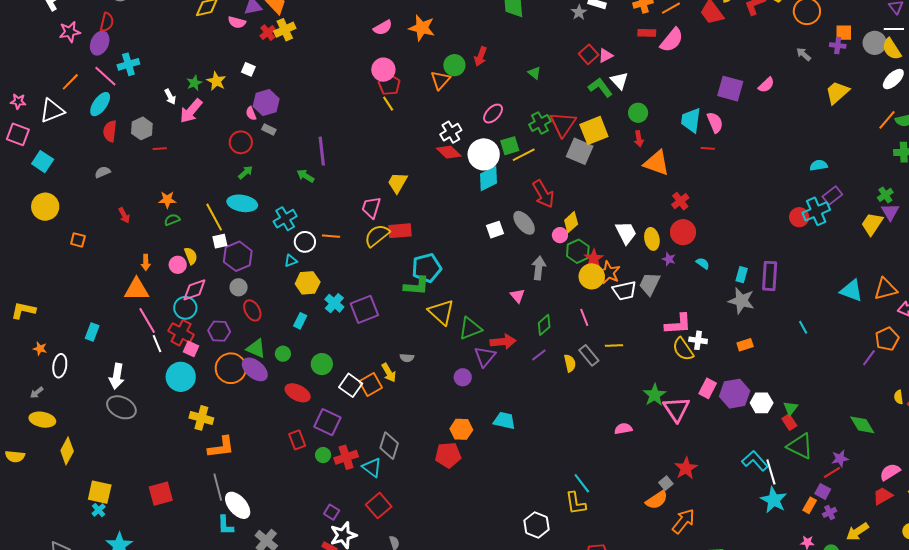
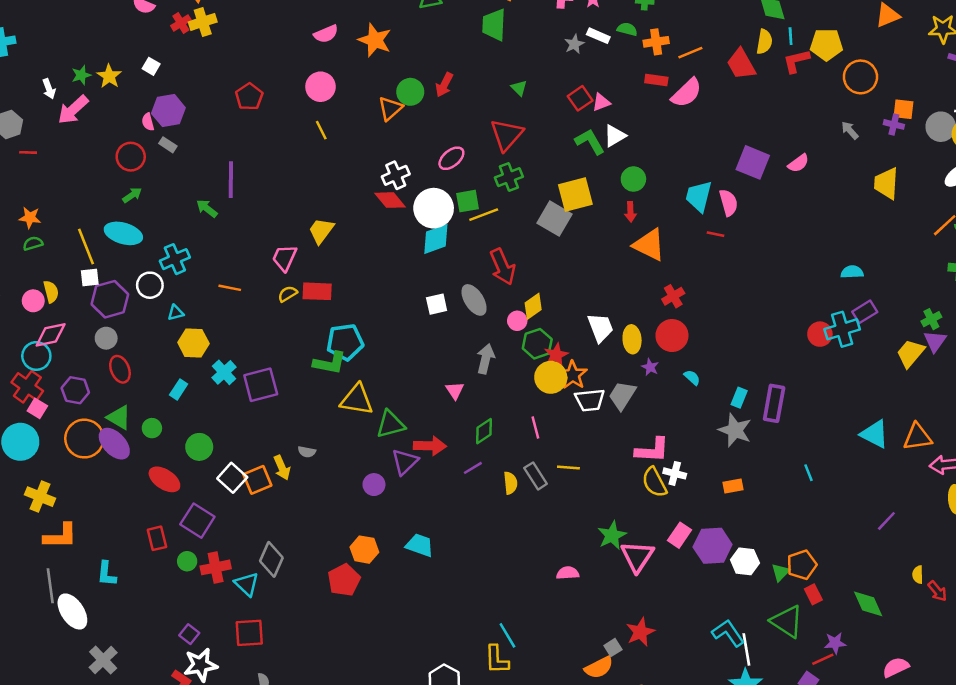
green triangle: (534, 73) -> (519, 88), moved
white triangle: (619, 81) -> (615, 136), turned 36
red pentagon: (389, 85) -> (249, 97), moved
yellow trapezoid: (837, 93) -> (886, 183), turned -52
red triangle: (563, 124) -> (507, 135), moved
yellow semicircle: (377, 236) -> (288, 294), size x0.6
white circle: (305, 242) -> (150, 285), moved
yellow triangle: (441, 312) -> (357, 400), turned -40
orange pentagon: (887, 339) -> (802, 565), moved
red rectangle: (789, 422) -> (813, 594), moved
red pentagon: (448, 455) -> (344, 580), turned -30
red square: (379, 506) -> (249, 633), turned 30
cyan L-shape: (225, 525) -> (107, 574), moved

